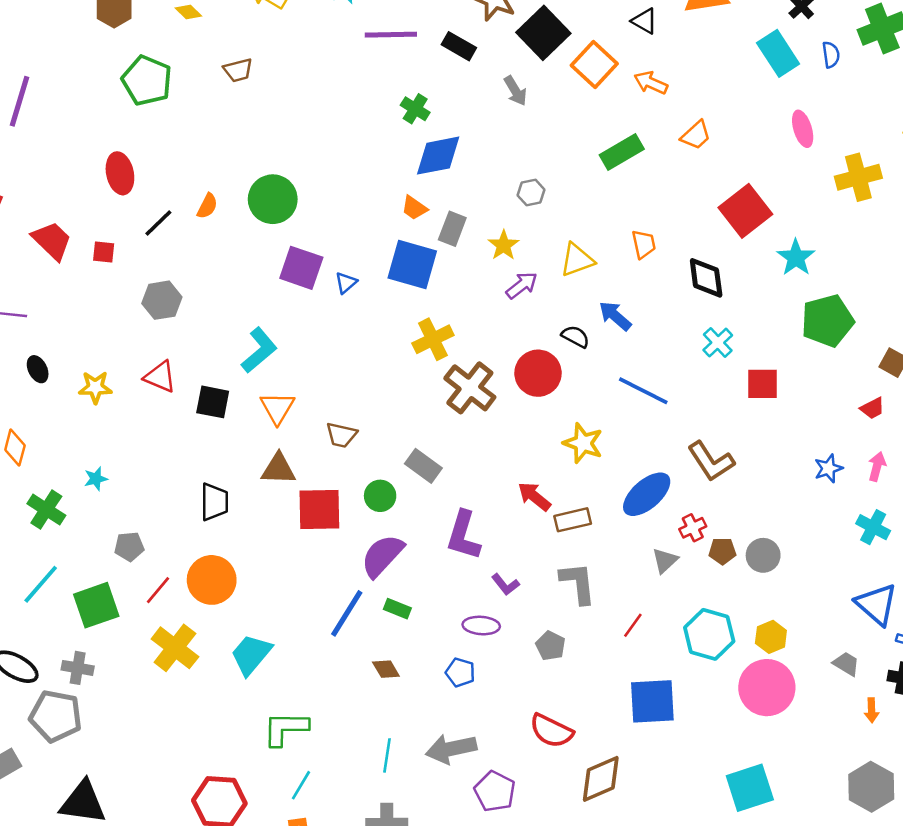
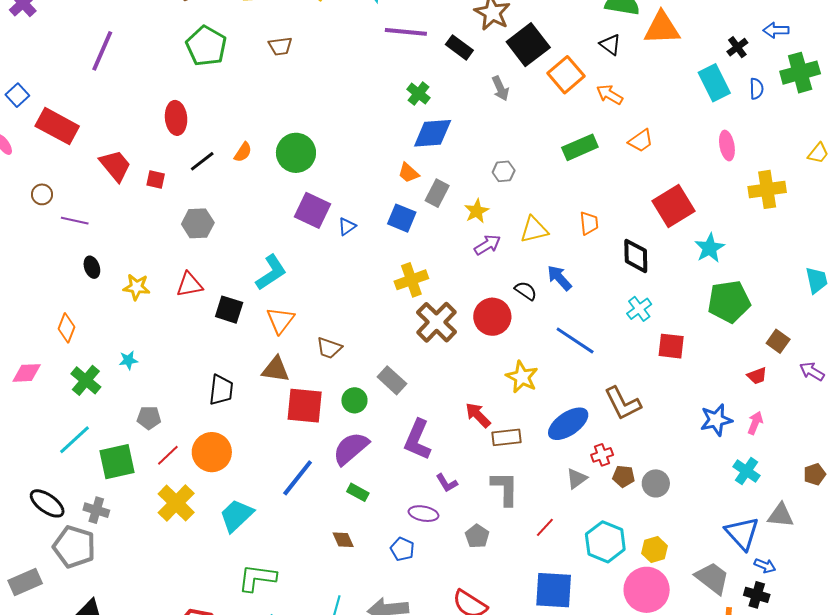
blue square: (412, 265) -> (402, 218), size x0.7
red triangle: (160, 377) -> (189, 285), turned -40
blue star: (828, 468) -> (716, 420), size x1.4
blue line: (347, 613) -> (298, 478), moved
gray trapezoid: (846, 664) -> (712, 578), size x1.6

